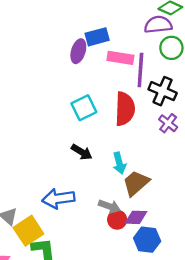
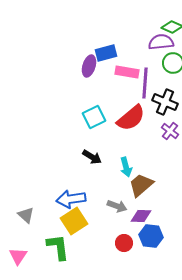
red semicircle: (125, 109) -> (131, 118), turned 48
red circle: (117, 220) -> (124, 243), moved
yellow square: (28, 231) -> (74, 221), moved

